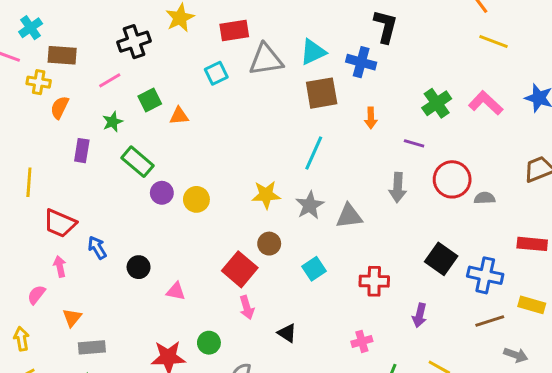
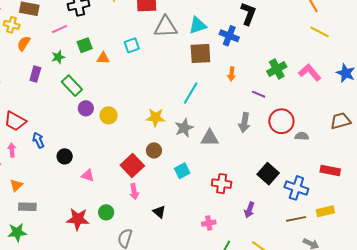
cyan square: (216, 73) -> (132, 45), moved
yellow rectangle: (532, 305) -> (325, 211), turned -36

